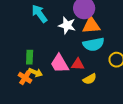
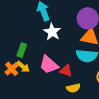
white star: (67, 25) -> (52, 32), moved
pink trapezoid: (60, 64) -> (49, 65), turned -35

